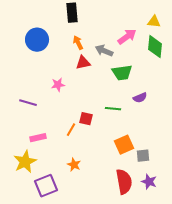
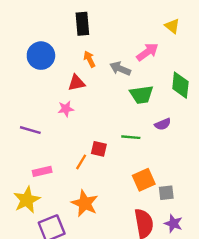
yellow triangle: (154, 22) -> (172, 26), moved, turned 32
green diamond: (155, 47) -> (180, 85), moved
red triangle: (83, 63) -> (76, 83), moved
orange star: (74, 165) -> (85, 203), size x1.6

